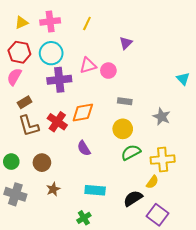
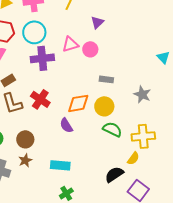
purple triangle: (126, 43) -> (97, 22), moved
orange diamond: (83, 112) -> (78, 103), moved
green semicircle: (131, 152) -> (112, 129), turned 54
brown star: (53, 189) -> (25, 160), moved
cyan rectangle: (95, 190) -> (60, 165), moved

